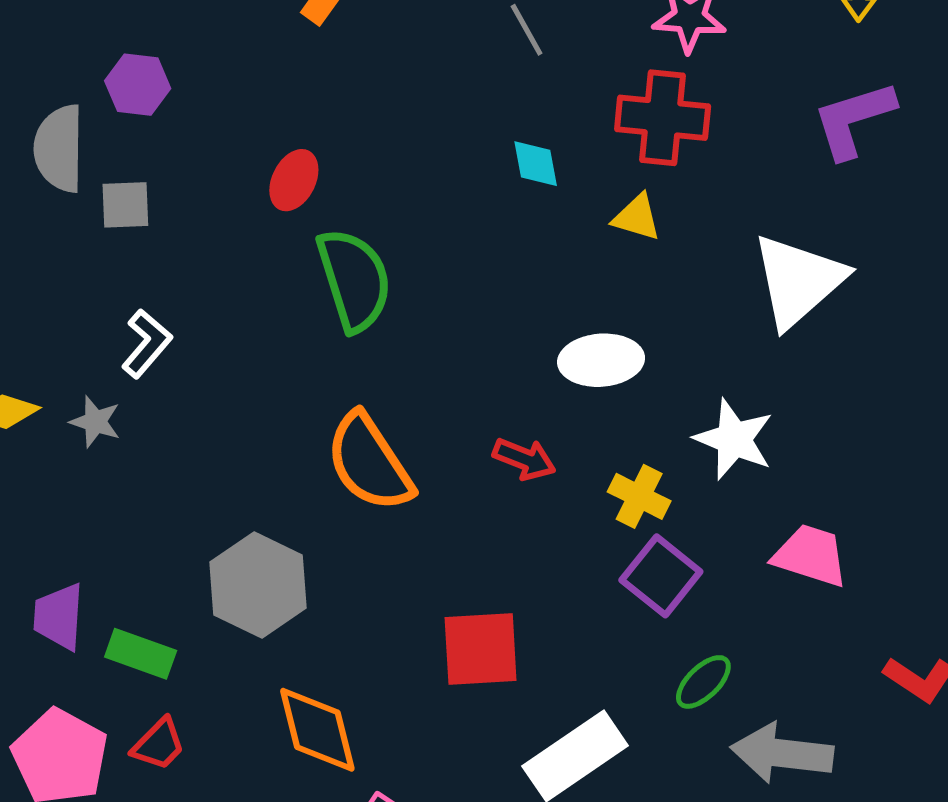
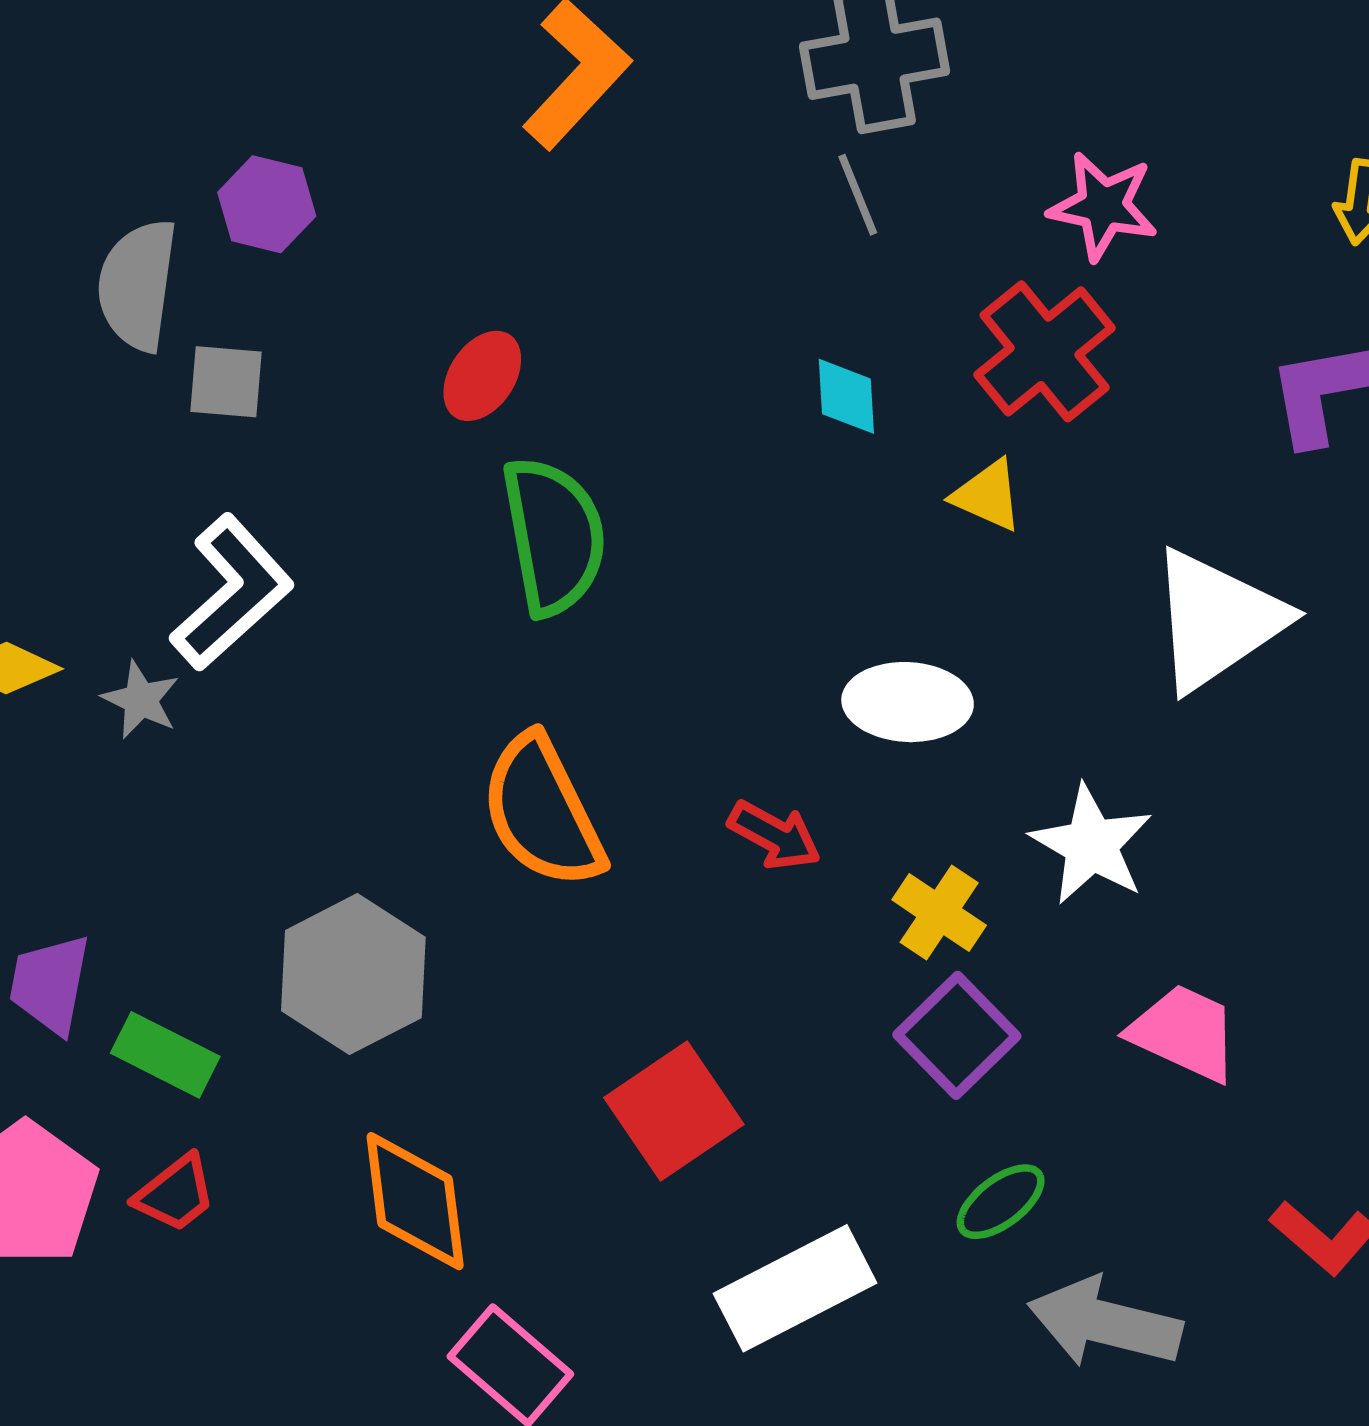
red cross: (663, 118) -> (1045, 351), turned 38
white L-shape: (147, 344) -> (232, 593), size x1.5
red square: (481, 649) -> (674, 1111), turned -38

